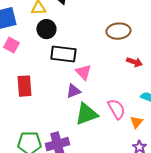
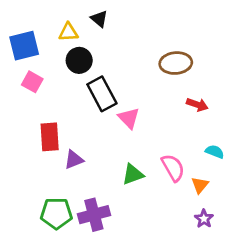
black rectangle: (63, 54) -> (102, 94), turned 55
purple triangle: (73, 91) -> (74, 160), moved
green triangle: (86, 114) -> (133, 174), size x0.7

